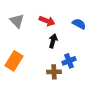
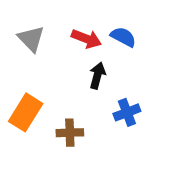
blue semicircle: (79, 24) -> (123, 37), moved
brown cross: (54, 72) -> (70, 133), moved

